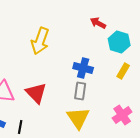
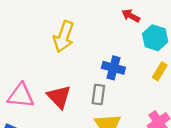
gray rectangle: (80, 91) -> (98, 94), moved

